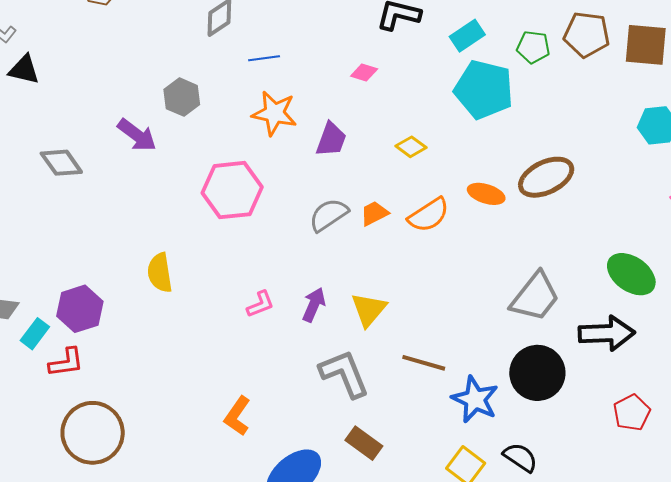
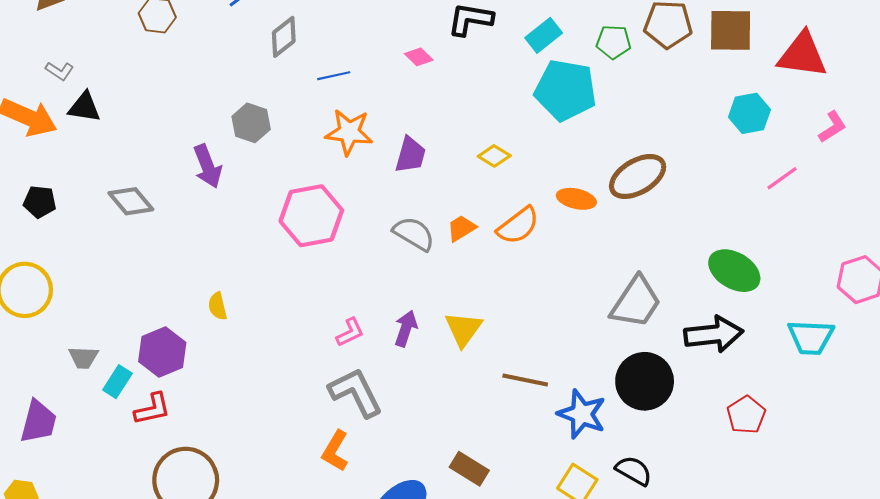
pink diamond: (364, 72) -> (419, 57), moved, turned 32
purple arrow: (137, 135) -> (208, 166), turned 36
gray semicircle: (329, 215) -> (414, 234), turned 69
yellow semicircle: (160, 273) -> (218, 306), moved, size x0.7
gray L-shape: (344, 374) -> (356, 392), moved

